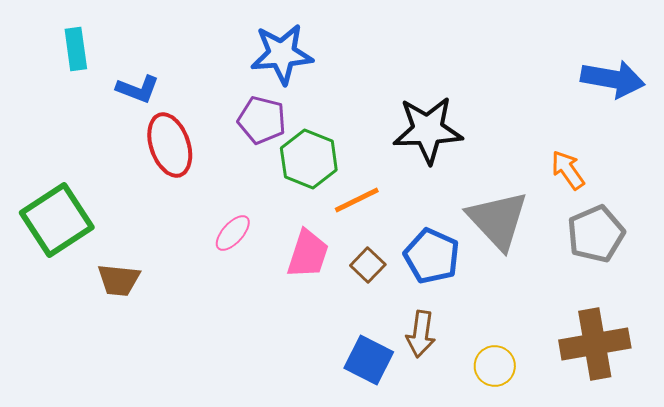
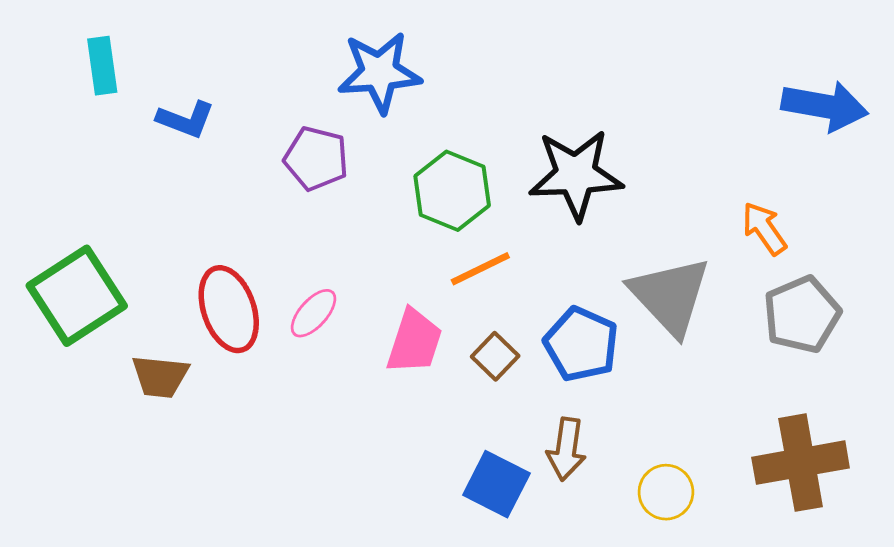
purple pentagon: (262, 120) -> (316, 158), moved
red ellipse: (170, 145) -> (229, 309), moved
green hexagon: (309, 159) -> (452, 191), moved

